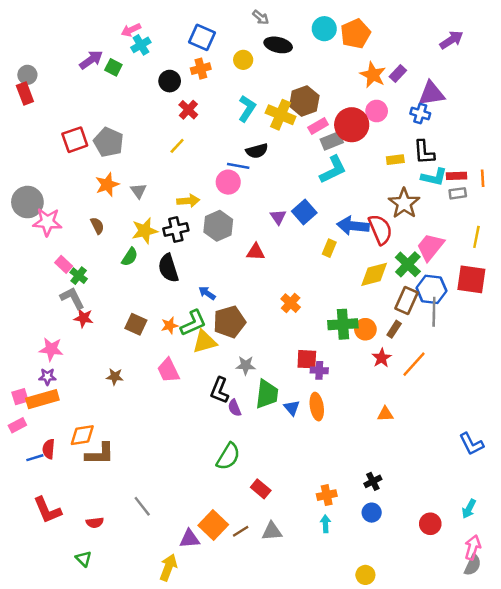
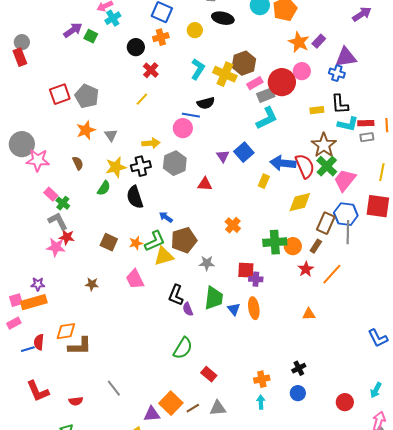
green cross: (408, 264) -> (327, 166), moved
pink star: (51, 349) -> (56, 247), moved
gray star: (246, 365) -> (207, 263), moved

